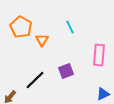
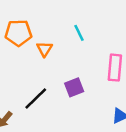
orange pentagon: (21, 27) -> (18, 33), turned -30

